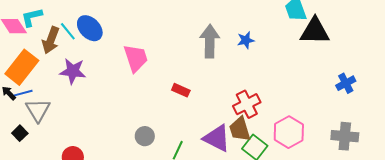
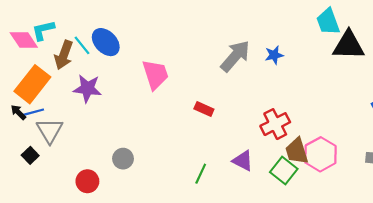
gray arrow: (210, 41) -> (235, 56), turned 40
brown trapezoid: (240, 129) -> (297, 151), moved
gray circle: (145, 136) -> (123, 159), moved
purple triangle: (217, 138) -> (243, 161), size x0.7

